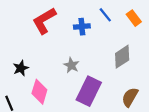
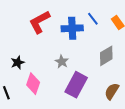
blue cross: (82, 27) -> (72, 28), size x1.5

